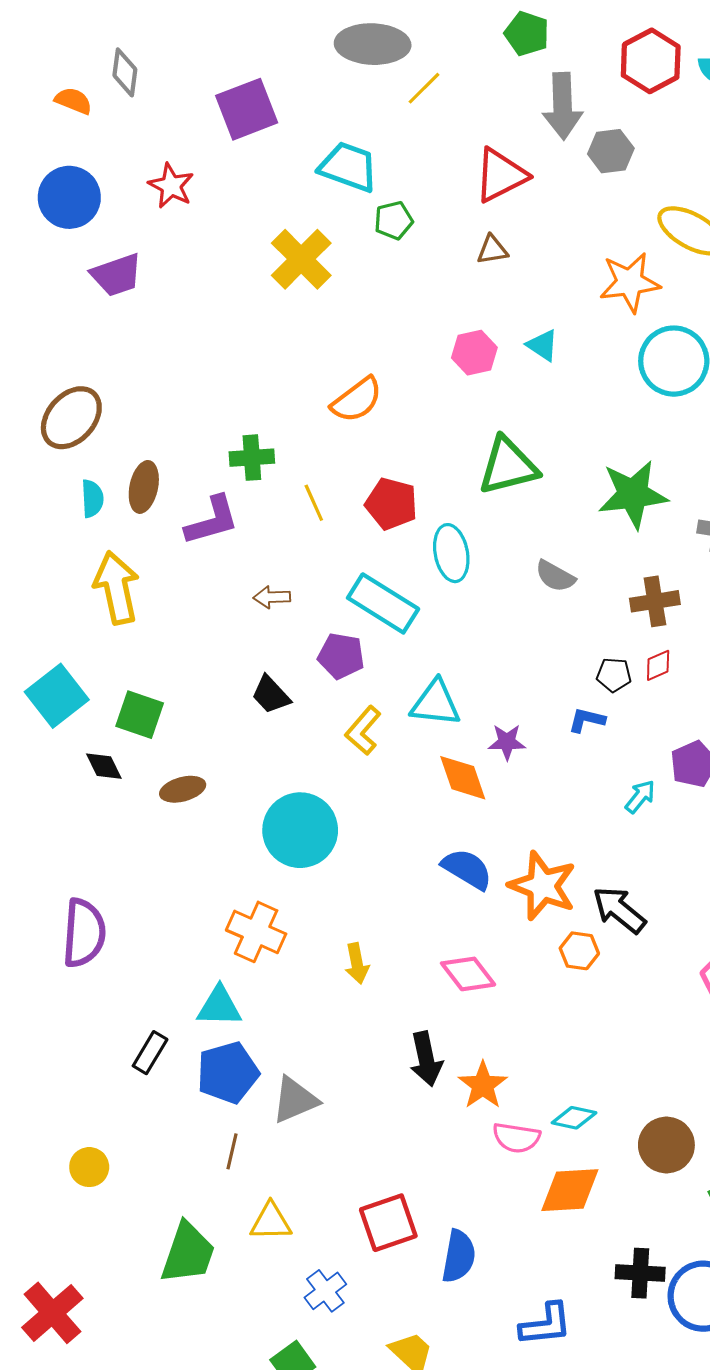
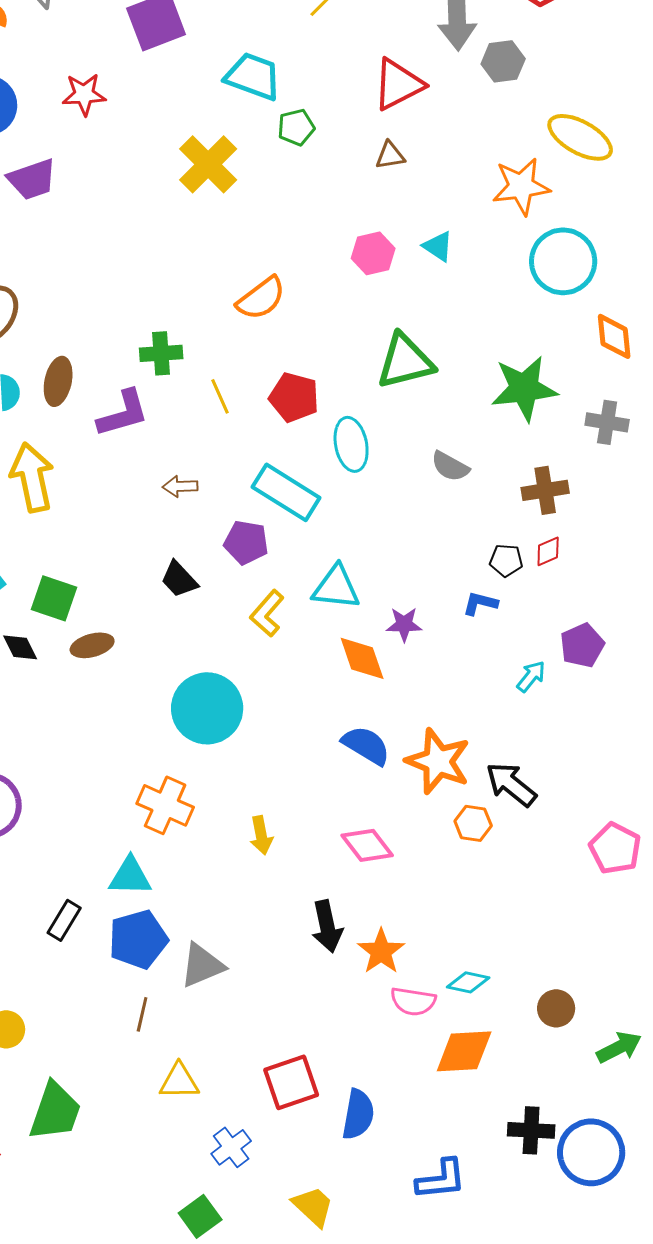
red star: (171, 186) -> (84, 94), turned -30
brown ellipse: (183, 789) -> (92, 645), moved
brown circle: (666, 1145) -> (556, 1008), size x0.7
green trapezoid: (188, 1253) -> (55, 1111), moved

